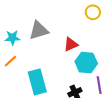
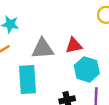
gray triangle: (39, 30) -> (43, 49), moved

